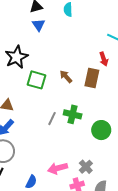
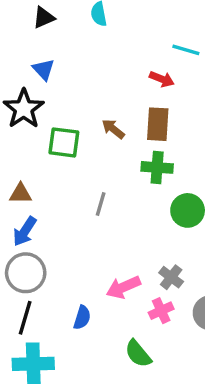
blue triangle: (39, 25) -> (44, 69), moved
red arrow: (104, 59) -> (162, 79), moved, turned -40
green cross: (73, 114) -> (157, 167), moved

